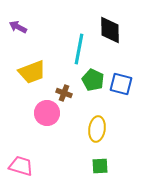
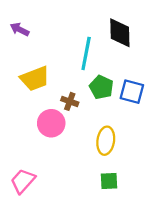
pink trapezoid: (21, 166) -> (23, 181), turned -65

